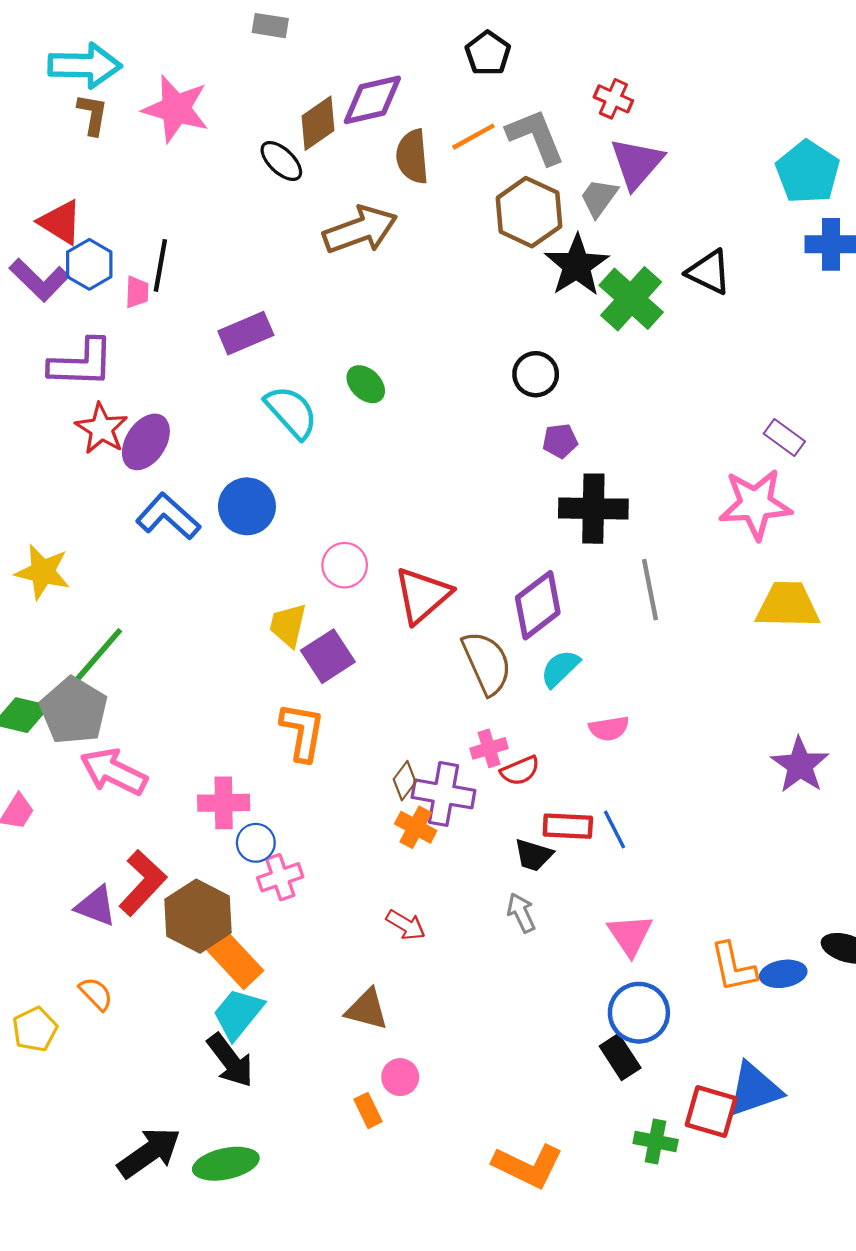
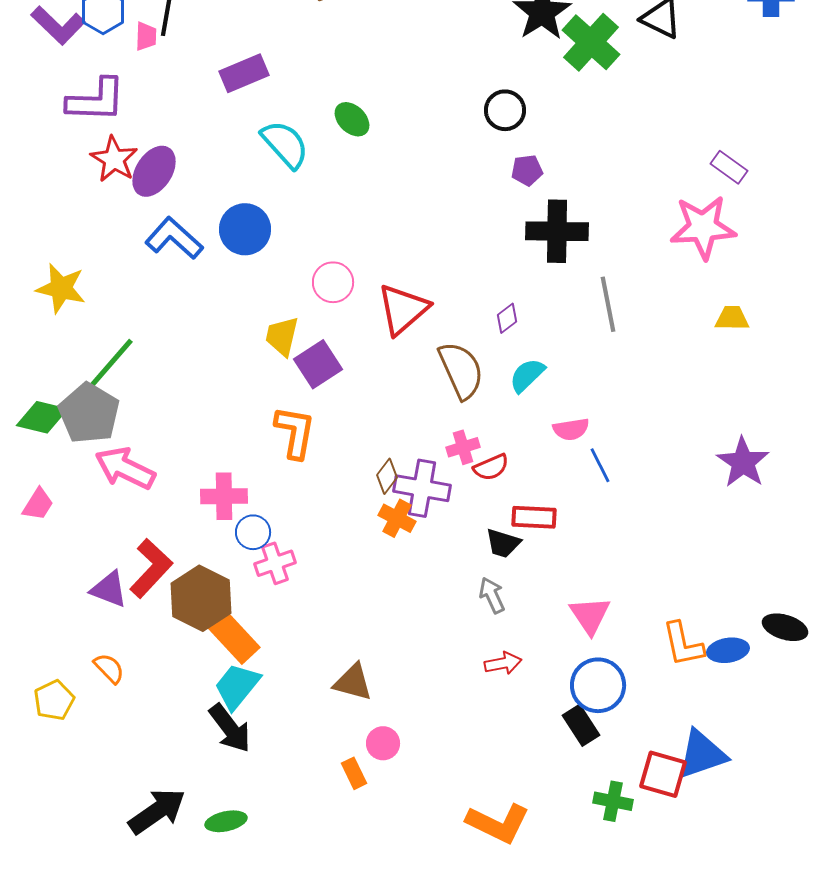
purple diamond: (538, 605) -> (507, 318), size x0.5
yellow trapezoid: (788, 605) -> (732, 318), size x0.6
blue line: (614, 829) -> (600, 465), moved
red arrow: (406, 925) -> (503, 663), moved, turned -42
green ellipse: (226, 1164) -> (226, 821), size x0.7

